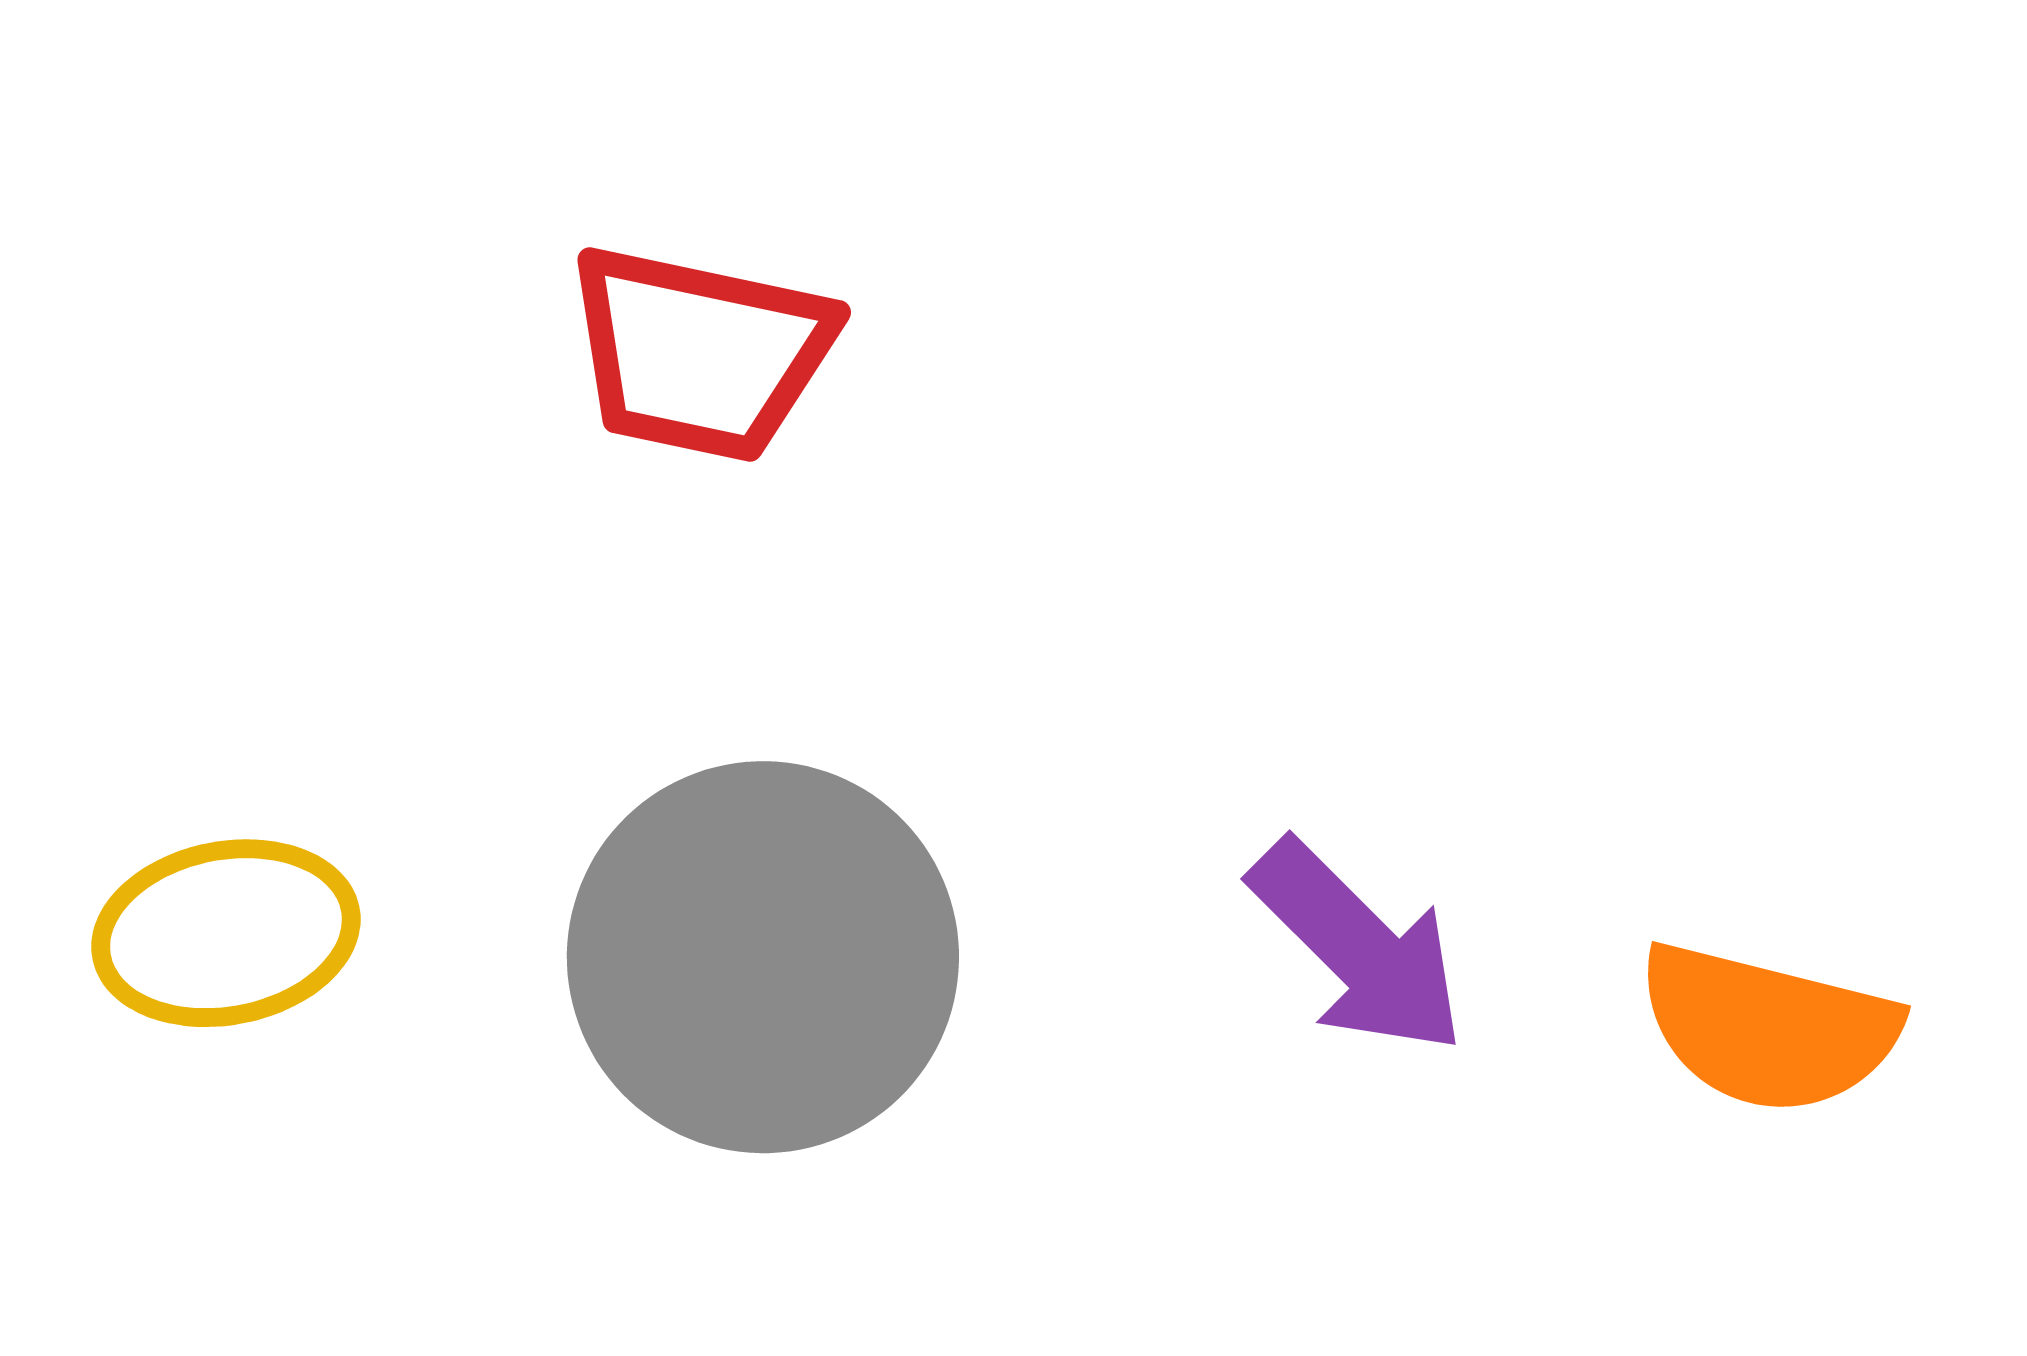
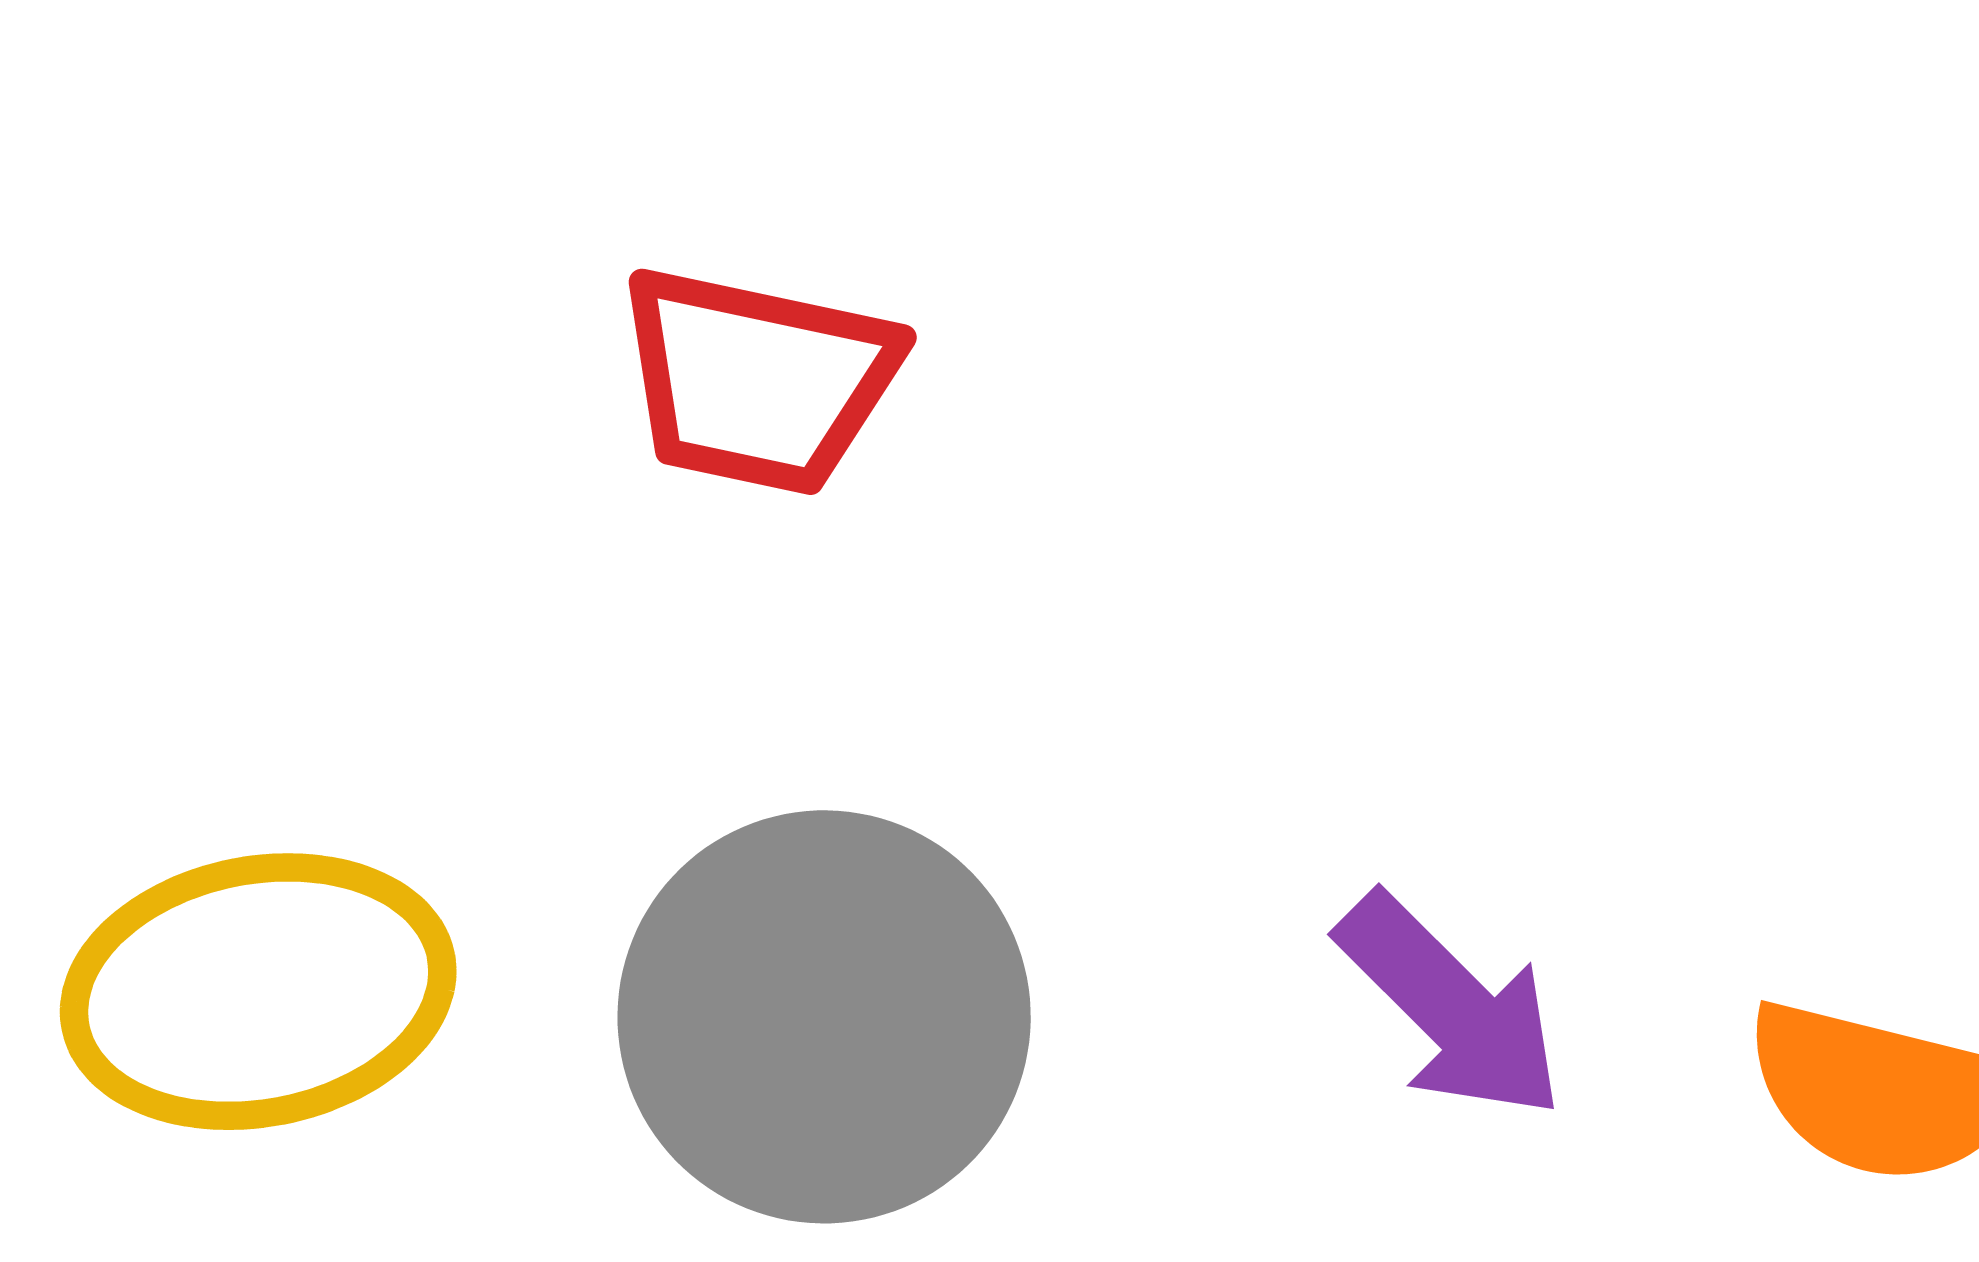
yellow ellipse: (226, 933) -> (258, 992), size x1.4

